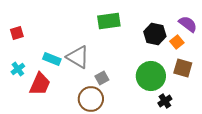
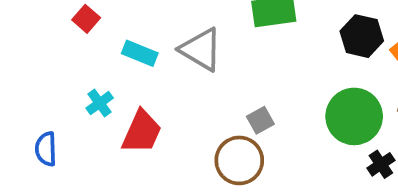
red square: (17, 33) -> (86, 19), moved, turned -32
gray triangle: (78, 57) -> (201, 49), moved
cyan rectangle: (52, 59) -> (140, 53), moved

